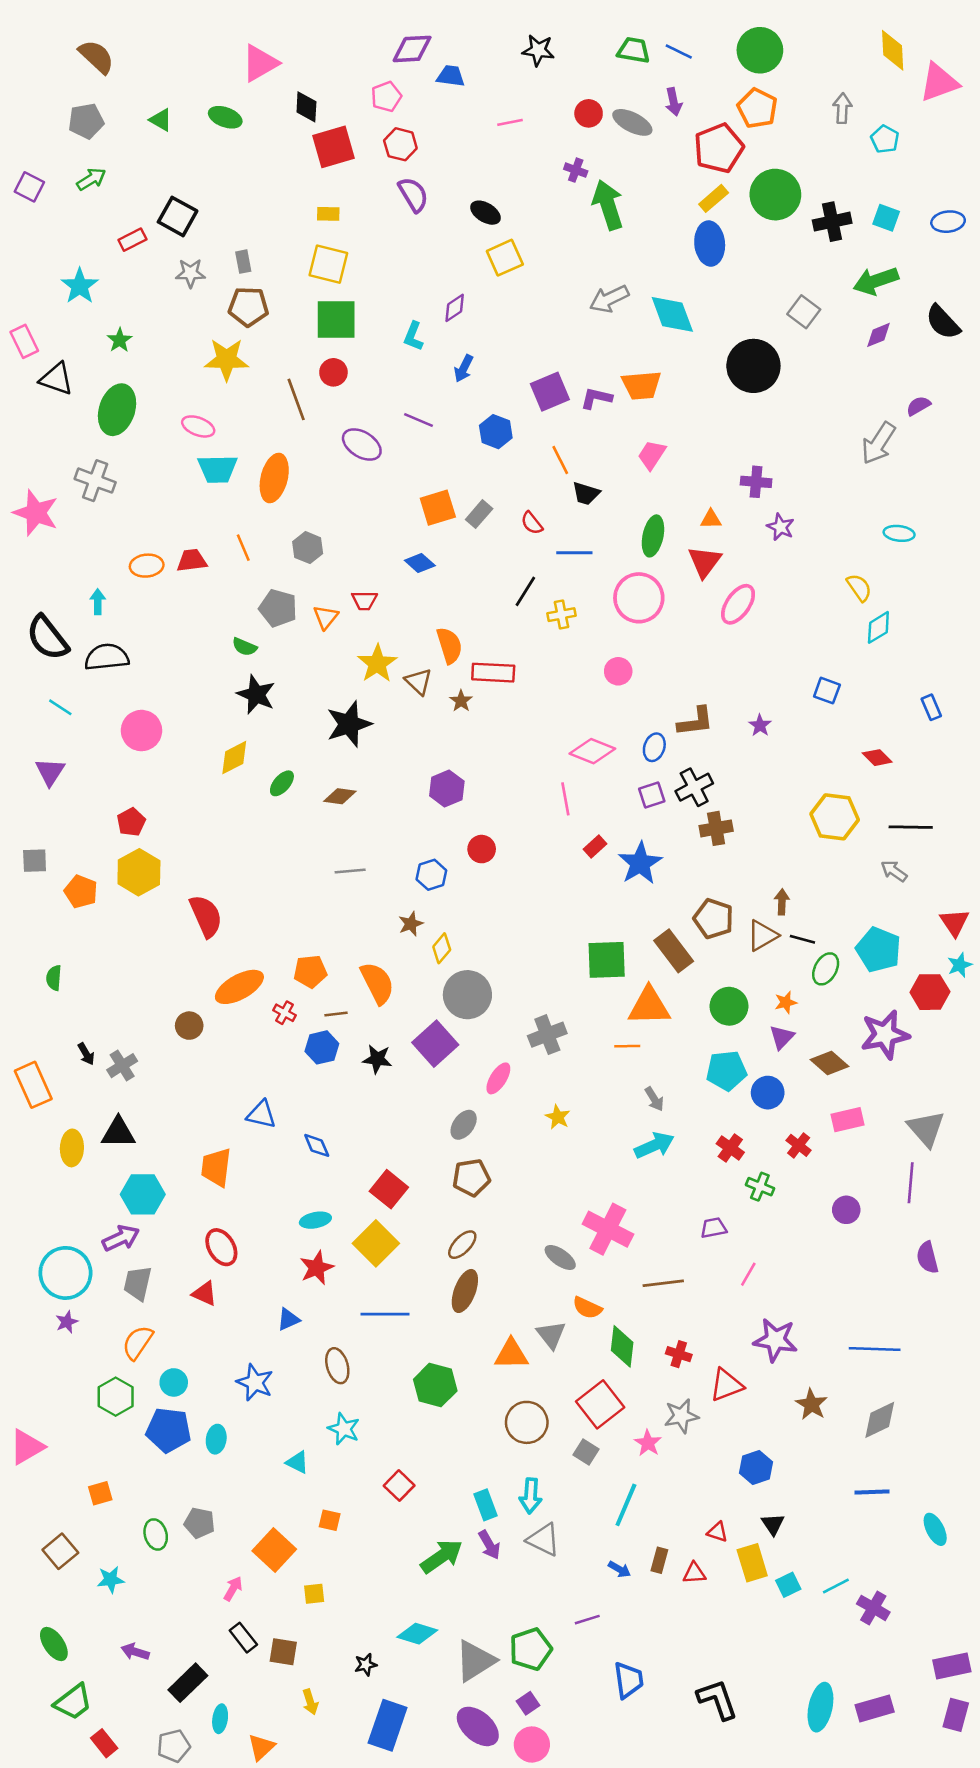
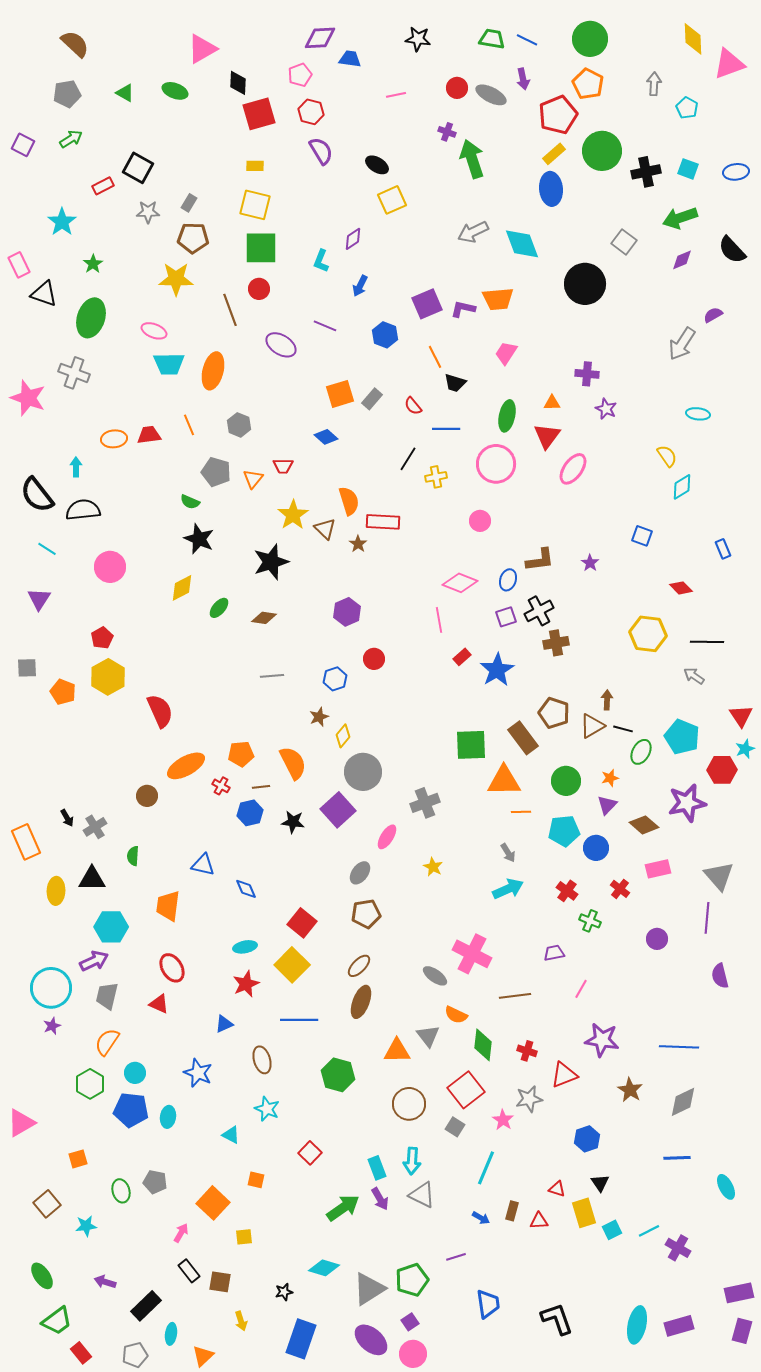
gray rectangle: (243, 262) -> (189, 203), turned 42
green semicircle: (54, 978) -> (133, 856), moved
orange line: (627, 1046) -> (521, 812), moved

